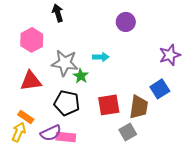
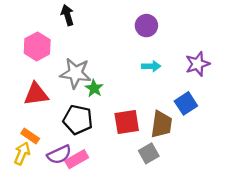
cyan arrow: (101, 57) -> (151, 66), moved
pink rectangle: (66, 137) -> (77, 159), turned -36

